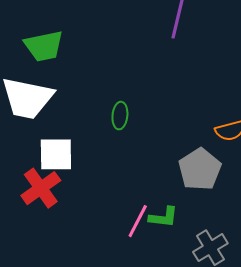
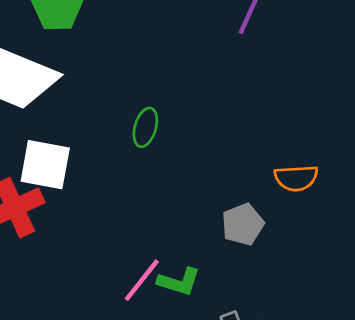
gray pentagon: (200, 169) -> (243, 224), size x0.7

